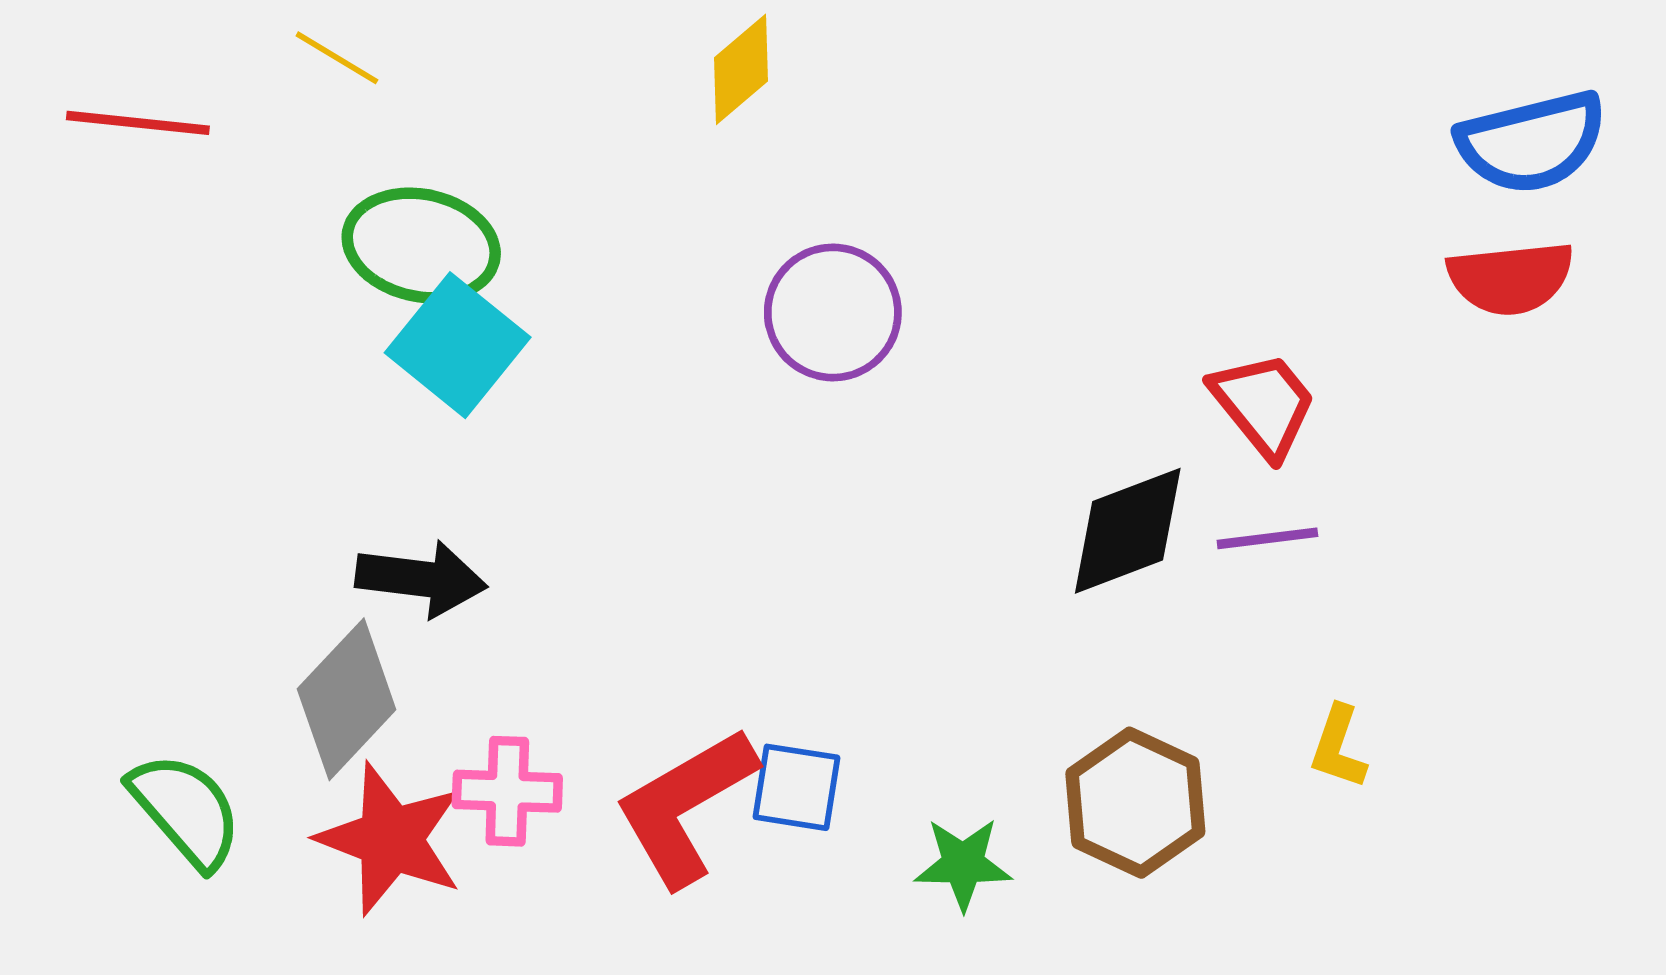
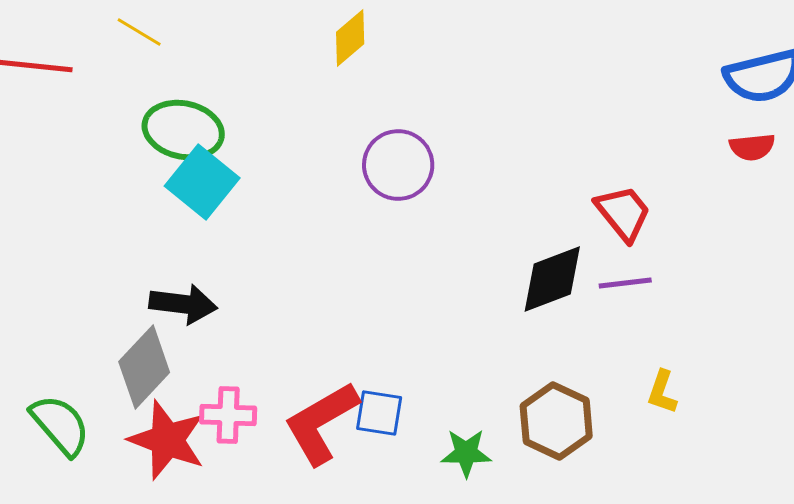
red semicircle: (1511, 278) -> (752, 147), size x0.7

